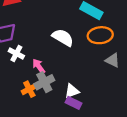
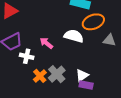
white semicircle: (63, 38) -> (74, 36), moved
pink arrow: (39, 66) -> (46, 43), moved
orange cross: (29, 89) -> (40, 76), moved

